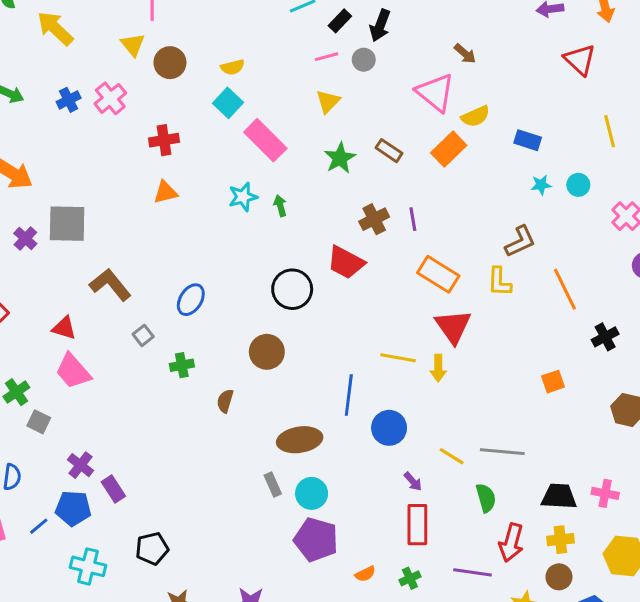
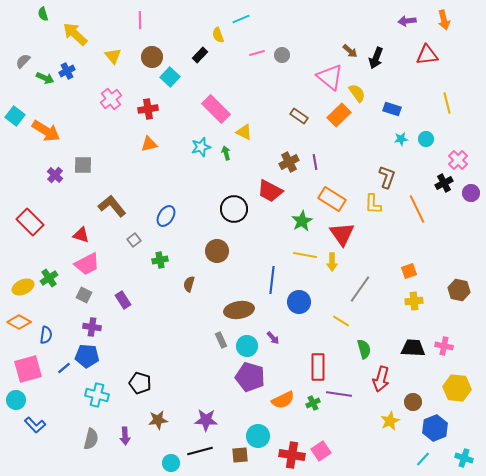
black rectangle: (340, 21) -> (200, 55), moved
black arrow: (380, 25) -> (376, 58), moved
yellow triangle: (133, 45) -> (113, 56), moved
red triangle: (580, 60) -> (427, 55), turned -50
yellow semicircle: (233, 67) -> (218, 35), moved, turned 84
pink cross: (110, 98) -> (111, 99), moved
blue cross: (69, 100) -> (67, 71), moved
yellow triangle: (328, 101) -> (244, 132), moved, turned -48
cyan square: (228, 103) -> (170, 77), moved
yellow semicircle: (475, 116) -> (357, 93), turned -102
green star: (340, 158) -> (302, 221), moved
gray square: (67, 224) -> (83, 165), size x0.7
brown L-shape: (520, 241) -> (387, 177), turned -45
black cross: (605, 337) -> (444, 183), moved
pink trapezoid: (73, 371) -> (87, 264), turned -76
gray square: (39, 422) -> (84, 295), moved
gray line: (502, 452) -> (360, 289), moved, turned -60
purple cross: (81, 465) -> (92, 327), turned -30
purple arrow: (413, 481) -> (273, 338), moved
purple rectangle: (113, 489) -> (123, 300), moved
yellow cross: (560, 540) -> (414, 301), moved
black pentagon: (152, 549) -> (140, 383), turned 30
purple line: (473, 572) -> (339, 394), moved
orange semicircle: (365, 574) -> (283, 400), size x1.6

